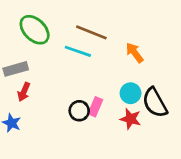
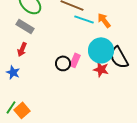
cyan line: (78, 51) -> (84, 19), moved
gray rectangle: (16, 69) -> (25, 26), moved, turned 48
cyan circle: (131, 93) -> (101, 50), size x1.6

